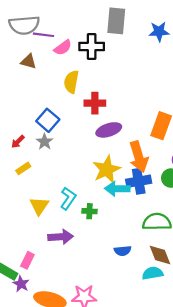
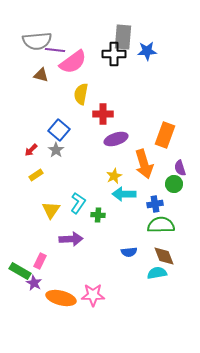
blue star: (159, 32) -> (147, 51), moved
black cross: (92, 47) -> (114, 54), moved
pink semicircle: (63, 48) -> (73, 62), size x1.6
yellow star: (107, 169) -> (114, 176), size x0.6
blue cross: (139, 181) -> (155, 204), moved, size x0.7

